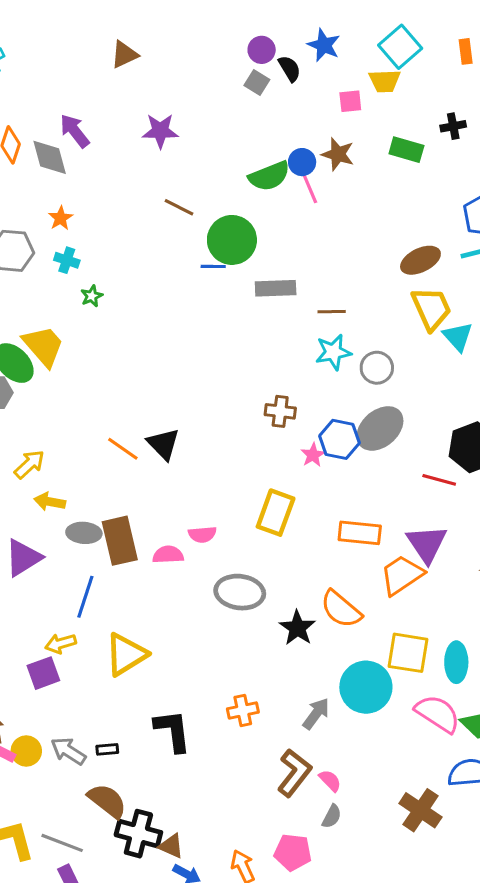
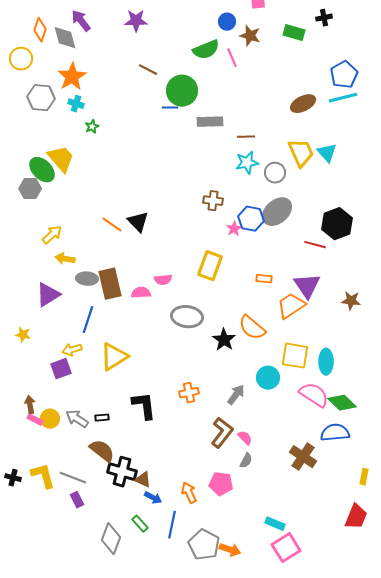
blue circle: (302, 162) -> (227, 22), moved
orange star: (61, 218) -> (72, 77), size x1.8
yellow trapezoid: (431, 309) -> (301, 153), moved
orange rectangle: (360, 533) -> (264, 279), size x0.6
cyan circle: (366, 687) -> (268, 378), size x0.7

